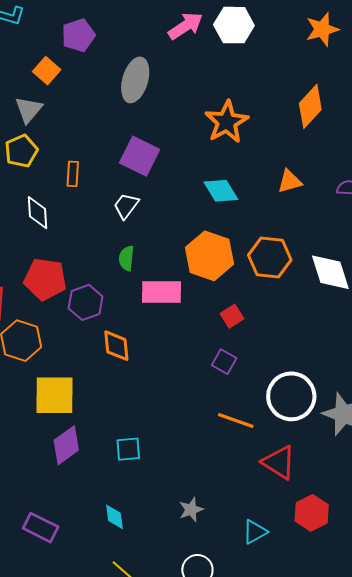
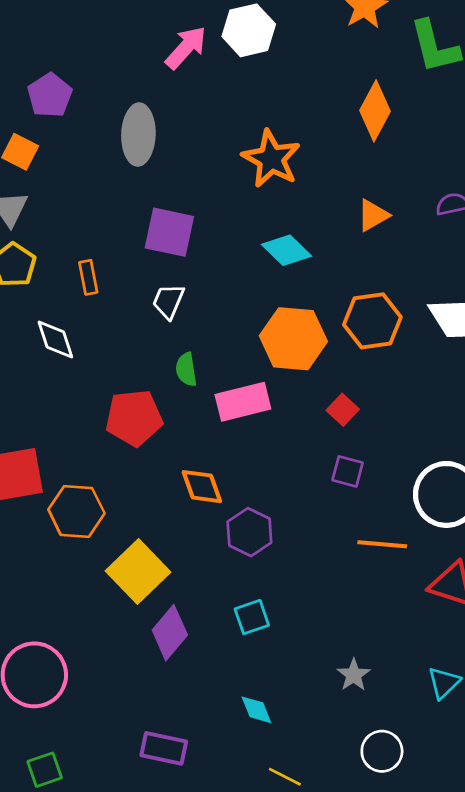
red pentagon: (45, 279) -> (134, 418), moved
purple hexagon: (86, 302) -> (249, 532), moved
yellow square: (54, 395) -> (138, 572), turned -30

